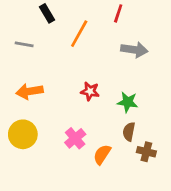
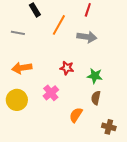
gray arrow: (134, 50) -> (87, 37), moved
pink cross: (75, 138) -> (51, 93), moved
brown cross: (146, 152) -> (109, 127), moved

